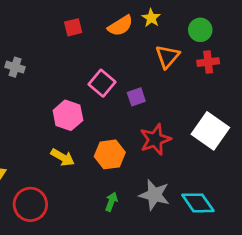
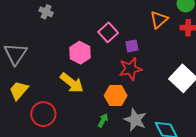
red star: (155, 139) -> (131, 69), moved
orange hexagon: (110, 154) -> (116, 96), moved
yellow arrow: (63, 157) -> (72, 83), size x1.4

